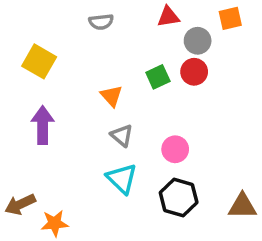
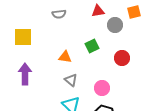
yellow square: (39, 61) -> (23, 37), turned -30
red circle: (194, 72) -> (122, 58), moved
orange triangle: (111, 96) -> (65, 57), turned -40

